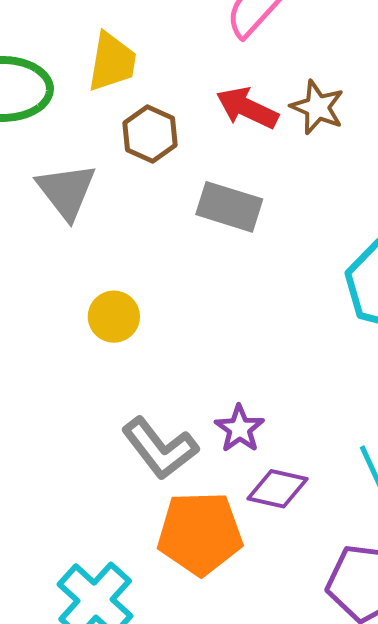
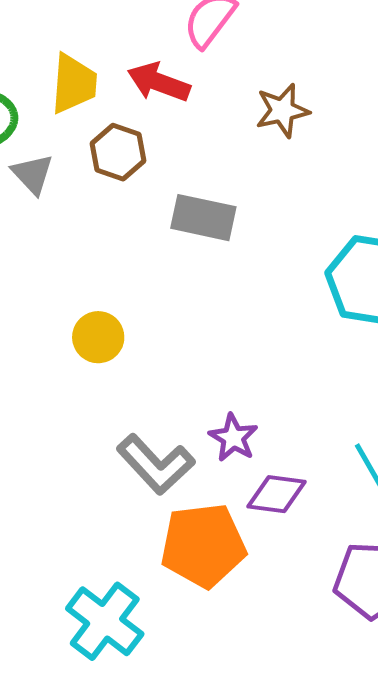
brown star: (317, 107) -> (282, 111), turned -30
red arrow: (247, 108) -> (159, 82), moved
gray triangle: (66, 191) -> (32, 174), moved, size x0.7

